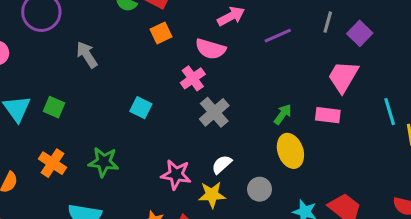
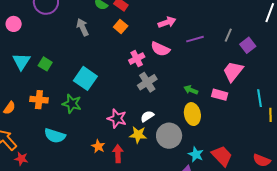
orange square: (161, 33) -> (121, 26), turned -32
pink semicircle: (211, 49) -> (160, 49), moved
gray arrow: (87, 55) -> (82, 27), moved
cyan square: (141, 108) -> (85, 78), moved, size x1.6
green arrow: (283, 114) -> (191, 90), turned -112
orange cross: (52, 163) -> (39, 100), turned -36
gray circle: (260, 189) -> (169, 136), size x1.6

